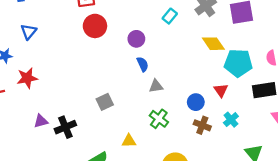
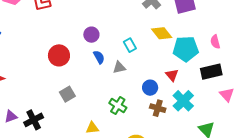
cyan rectangle: (170, 16) -> (130, 45), moved, turned -64
red circle: (95, 26) -> (59, 55), moved
gray triangle: (156, 86) -> (119, 67), moved
cyan cross: (231, 120) -> (183, 101), size x1.5

